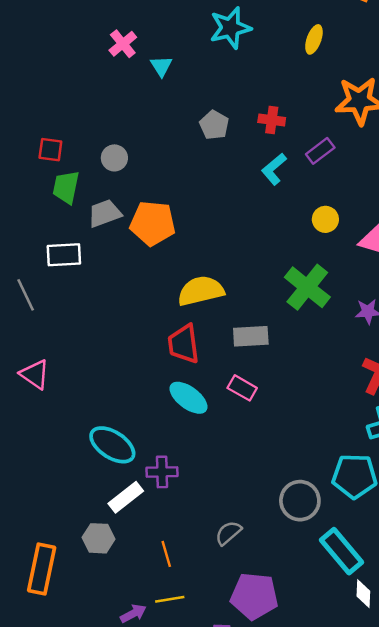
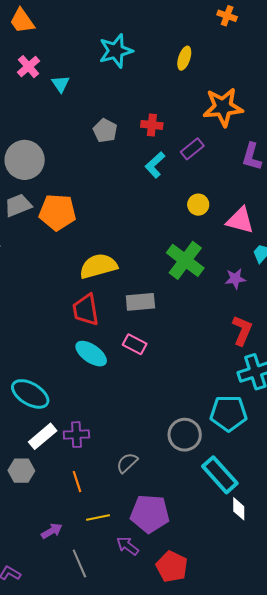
gray circle: (114, 158) -> (25, 160), size x1.8
purple cross: (162, 472) -> (76, 435), moved
yellow line: (170, 599) -> (98, 517), moved

